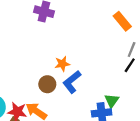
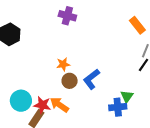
orange star: (62, 64) -> (63, 64), moved

